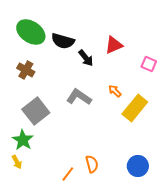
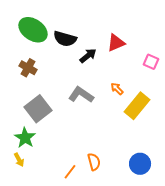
black arrow: (86, 58) -> (88, 56), turned -90

